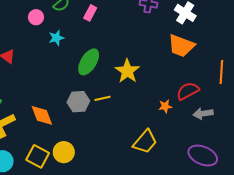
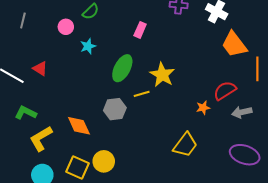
pink rectangle: (90, 13) -> (140, 30), moved
orange trapezoid: (181, 46) -> (234, 44), moved, turned 36
yellow line: (102, 98) -> (142, 94), moved

